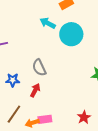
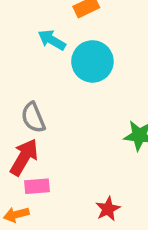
red arrow: (35, 90) -> (24, 157), size x1.5
pink rectangle: (45, 119) -> (37, 186), moved

